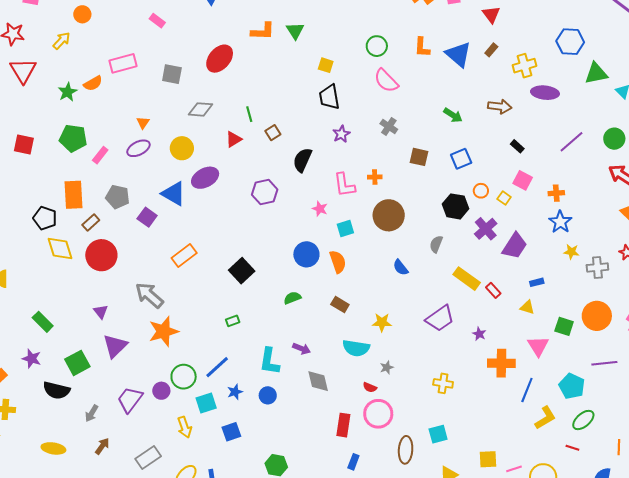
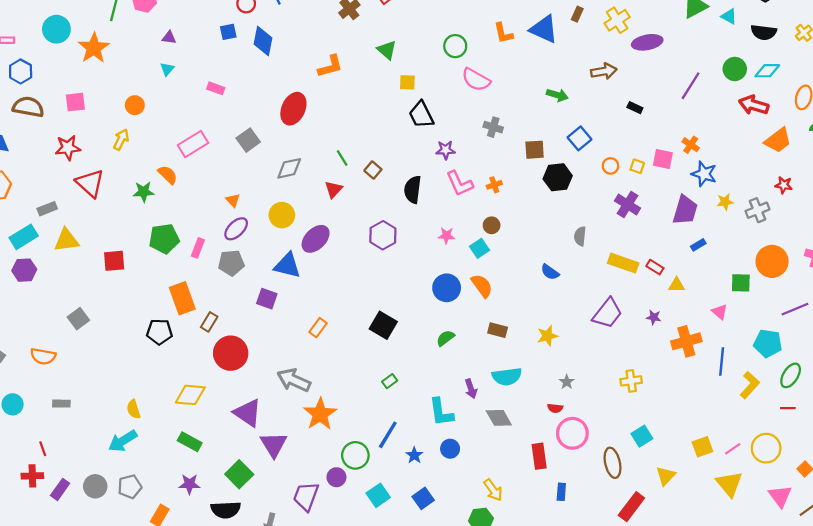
green triangle: (295, 31) -> (387, 50), moved
gray square: (172, 74) -> (248, 140), turned -30
orange semicircle: (93, 83) -> (168, 175), turned -90
green star: (68, 92) -> (144, 192), turned -30
purple star: (341, 134) -> (446, 150), turned -30
pink square: (523, 180) -> (663, 159), moved
pink L-shape: (344, 185) -> (460, 183), moved
orange cross: (556, 193) -> (691, 145), turned -35
gray pentagon: (118, 197) -> (231, 263), moved
black hexagon: (455, 206) -> (558, 177), moved
brown circle: (389, 215) -> (492, 225), moved, size x0.5
purple trapezoid: (515, 246) -> (685, 210), moved
yellow diamond: (60, 248) -> (190, 395), moved, turned -52
orange rectangle: (184, 256) -> (318, 328), size x0.7
yellow triangle: (527, 307) -> (677, 285), moved
purple triangle: (101, 312) -> (248, 413), size x1.8
pink triangle: (538, 346) -> (720, 312), size x0.7
cyan semicircle: (356, 348) -> (507, 377), moved
purple arrow: (301, 349) -> (471, 389), turned 66
cyan square: (206, 403) -> (378, 495), moved
yellow arrow: (185, 427) -> (493, 490), moved

